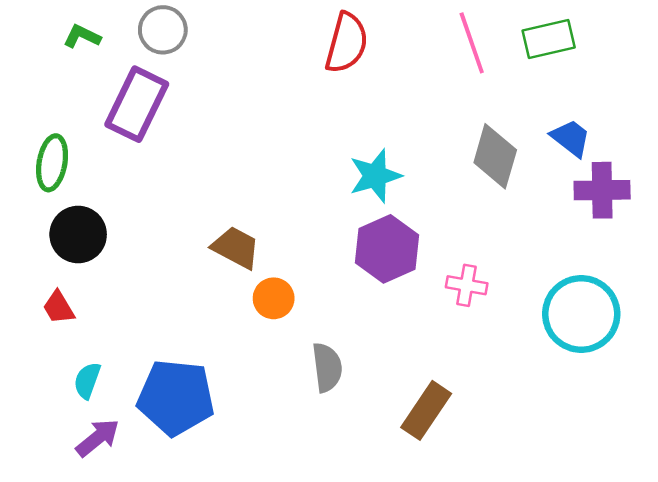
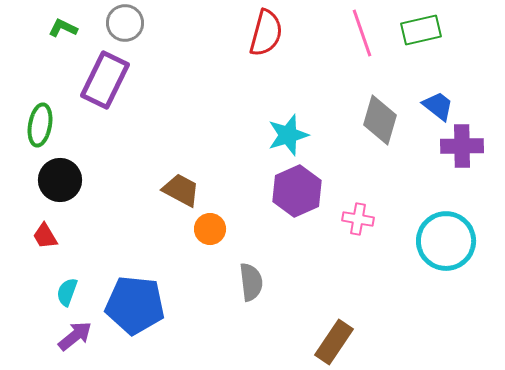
brown rectangle: (426, 410) -> (334, 342), moved

